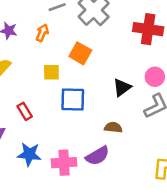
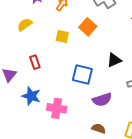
blue square: (73, 100) -> (82, 75), moved
brown semicircle: (113, 127) -> (99, 128), moved
purple semicircle: (97, 156) -> (102, 100), moved

